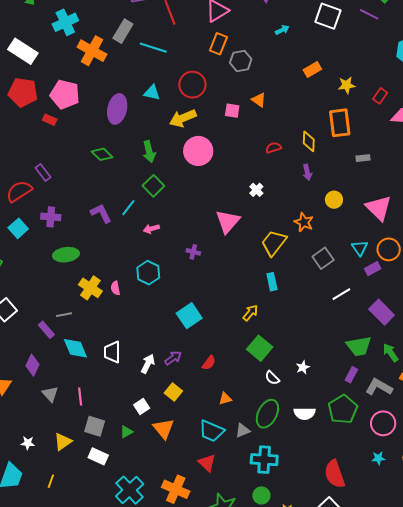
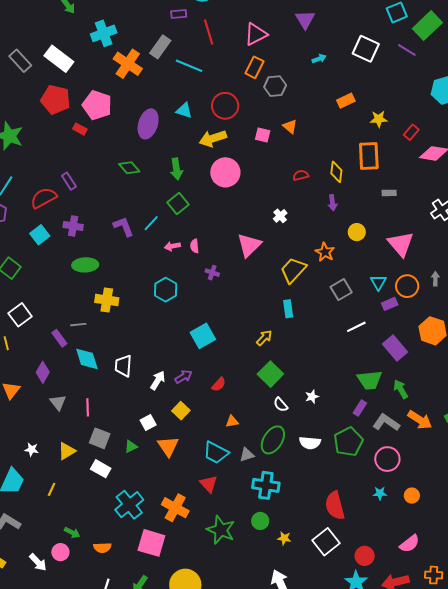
yellow cross: (90, 288) -> (107, 300), turned -30
pink semicircle: (115, 288) -> (195, 246), moved

